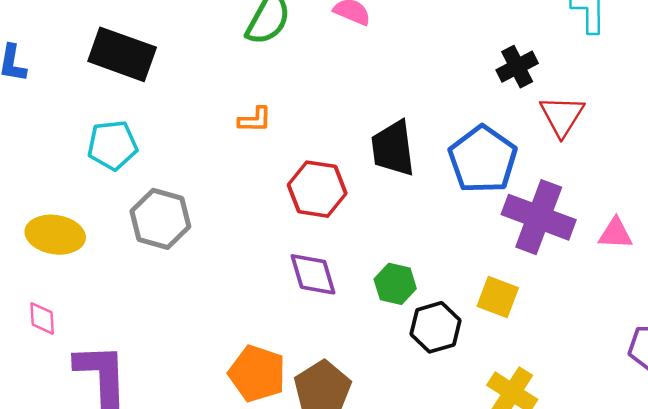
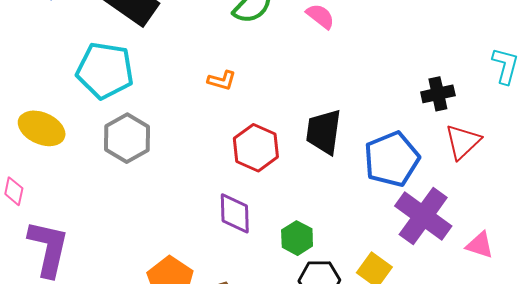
cyan pentagon: (112, 145) -> (105, 70), size x1.4

